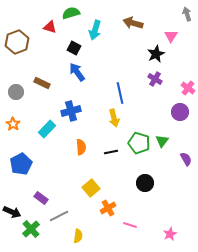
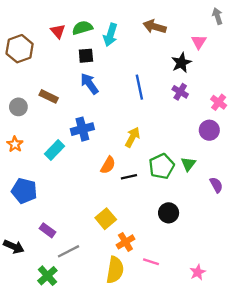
green semicircle: (71, 13) -> (82, 28), moved
red triangle: (50, 27) -> (58, 31), turned 32
black square: (74, 48) -> (86, 56), turned -32
blue line: (120, 93) -> (139, 87), moved
yellow arrow: (114, 118) -> (132, 137), turned -138
green pentagon: (139, 143) -> (162, 166), turned 30
orange semicircle: (81, 147) -> (108, 165), moved, turned 35
blue pentagon: (21, 164) -> (24, 191), turned -30
green cross: (31, 229) -> (47, 276), moved
yellow semicircle: (78, 236) -> (115, 270), moved, size x1.6

